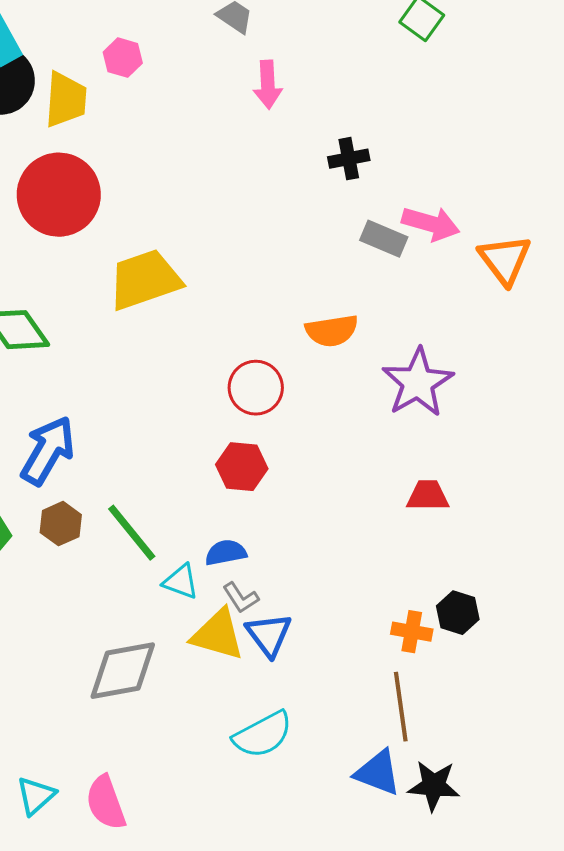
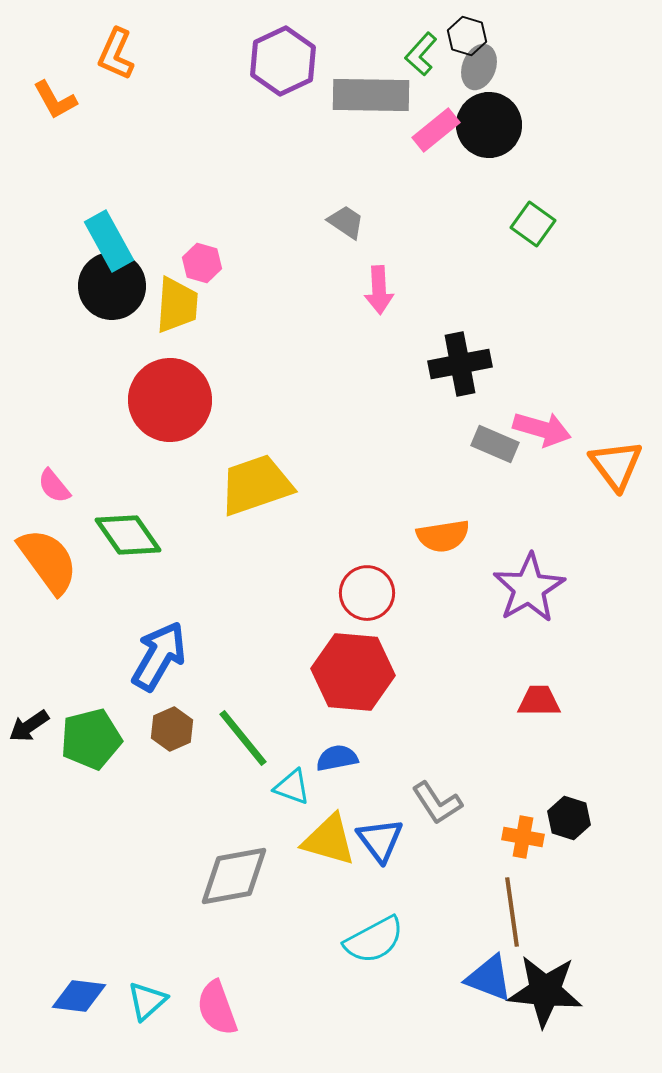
pink hexagon: (123, 58) -> (202, 263), moved
black cross: (349, 159) -> (460, 364), size x1.5
red hexagon: (242, 467) -> (353, 672), size x1.6
gray L-shape: (241, 598) -> (437, 803), moved, size x1.4
black star: (434, 786) -> (545, 991), size x1.4

